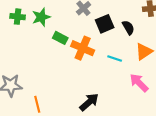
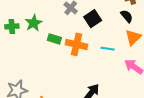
black semicircle: (128, 28) -> (127, 16), moved

